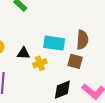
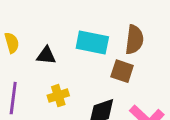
yellow cross: (40, 63) -> (58, 96), moved

